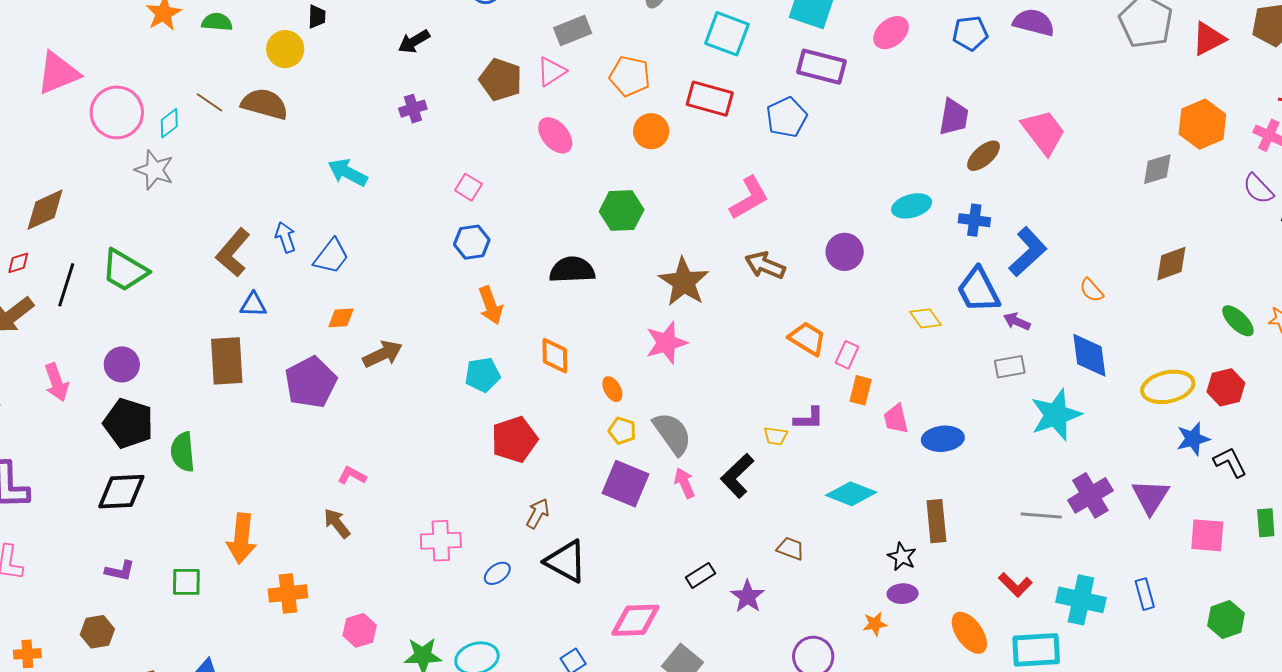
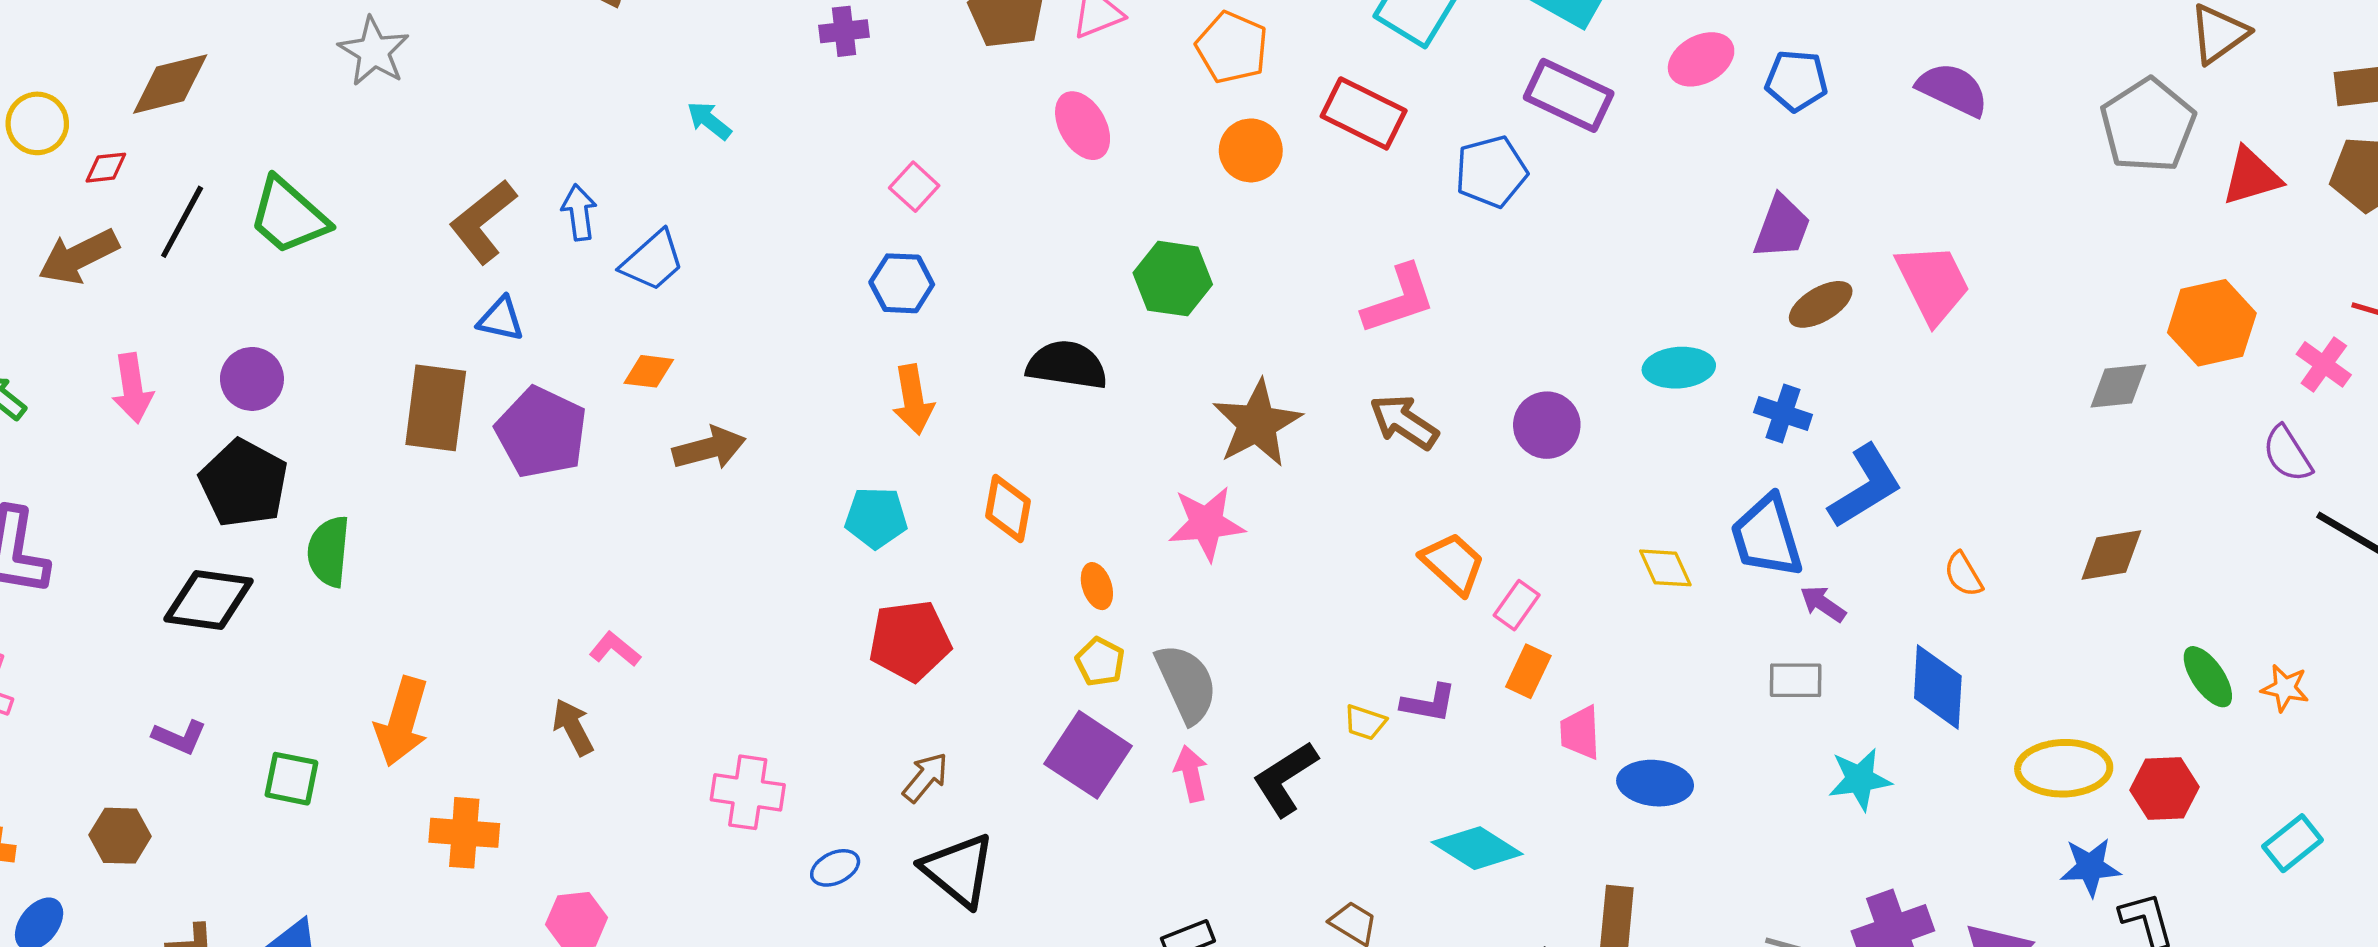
blue pentagon: (970, 33) -> (1796, 81), moved
cyan arrow: (348, 172) -> (709, 121), size x0.7
purple pentagon: (311, 382) -> (541, 432), moved, turned -30
cyan star: (1056, 415) -> (1860, 779), size x0.7

